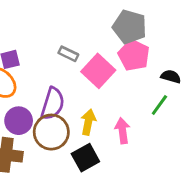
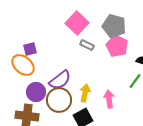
gray rectangle: (68, 54) -> (87, 45), moved
pink square: (98, 71) -> (77, 23), moved
purple semicircle: (53, 104) -> (60, 80), turned 35

